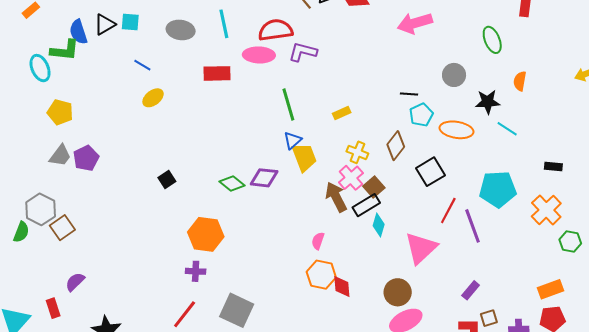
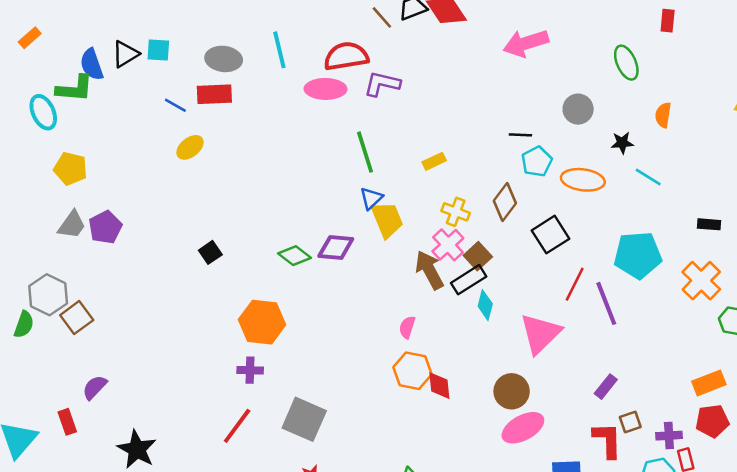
red rectangle: (217, 73) -> (214, 94), moved
black star: (488, 102) -> (622, 143), size x0.7

